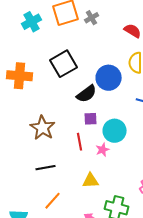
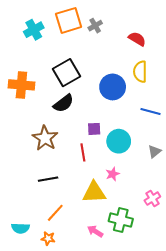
black semicircle: (87, 94) -> (63, 103), moved
pink star: (103, 150) -> (113, 174), moved
yellow triangle: (91, 181) -> (94, 192), size x1.4

